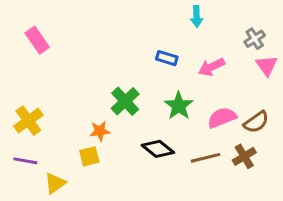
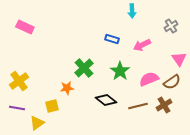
pink rectangle: (37, 40) -> (25, 27), turned -30
pink triangle: (267, 66) -> (179, 59), moved
yellow square: (89, 156) -> (52, 106), moved

